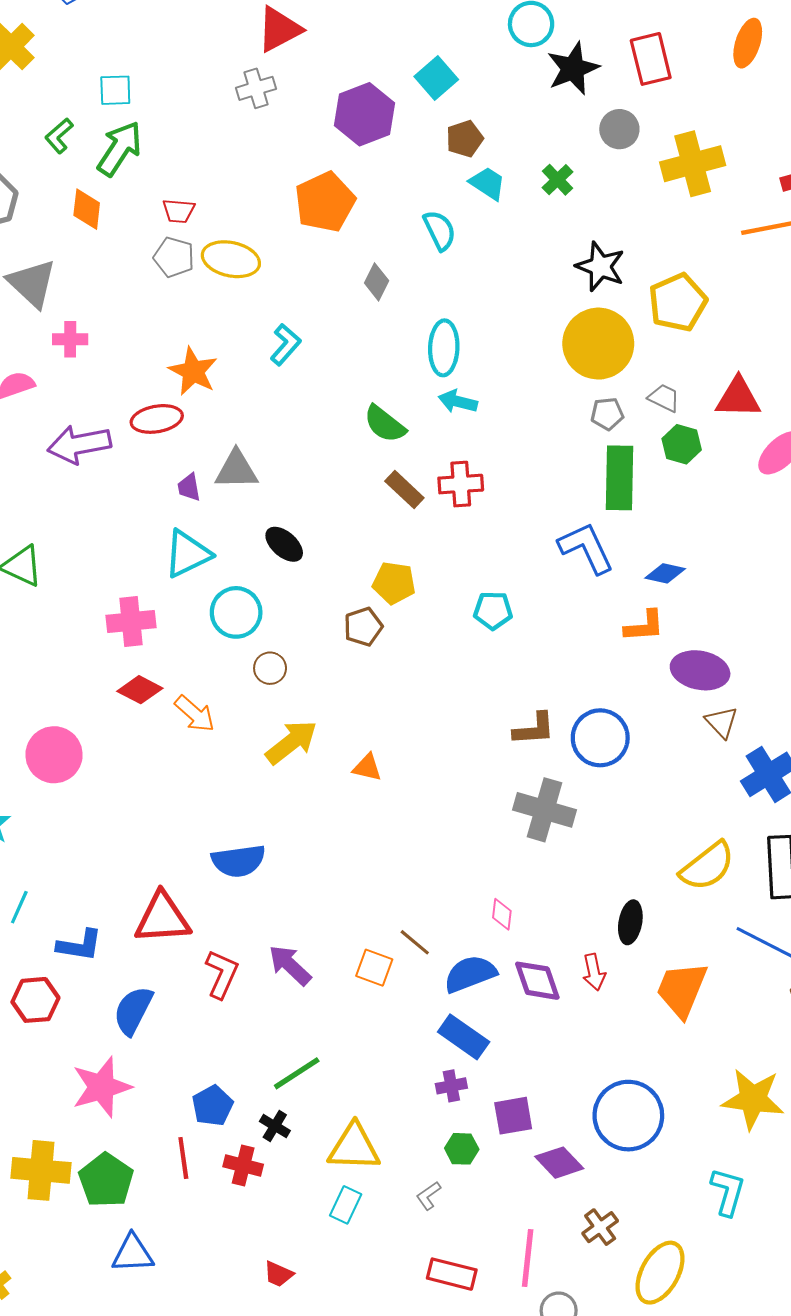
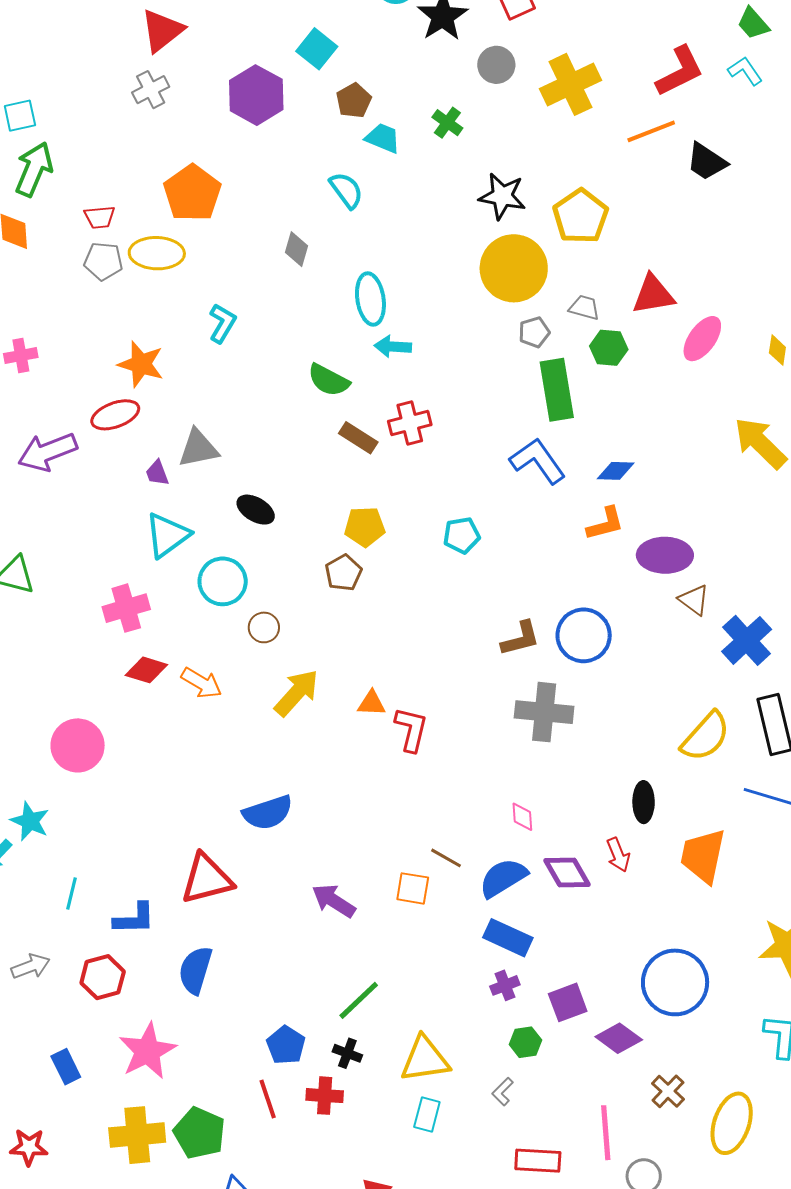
orange pentagon: (325, 202) -> (192, 193), moved
red L-shape: (222, 974) -> (411, 729), moved
pink star: (102, 1087) -> (147, 1051), moved

